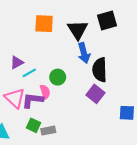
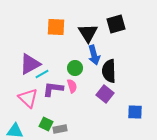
purple triangle: (17, 62) -> (30, 64), size x1.6
green circle: (58, 77) -> (75, 68), moved
pink semicircle: (45, 92) -> (72, 86), moved
purple L-shape: (32, 100) -> (53, 89), moved

